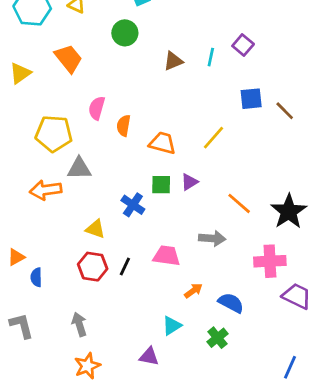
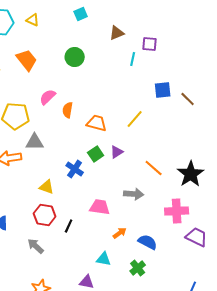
green circle: (125, 33) -> (75, 57), moved
purple square: (243, 45) -> (150, 44), moved, turned -35
brown triangle: (173, 61) -> (117, 33), moved
pink semicircle: (97, 108) -> (48, 97), turned 30
green square: (161, 185) -> (96, 154), turned -35
black line: (125, 267) -> (69, 226), moved
gray arrow: (79, 324) -> (36, 246), moved, turned -30
cyan triangle: (172, 326) -> (104, 259), turned 42

